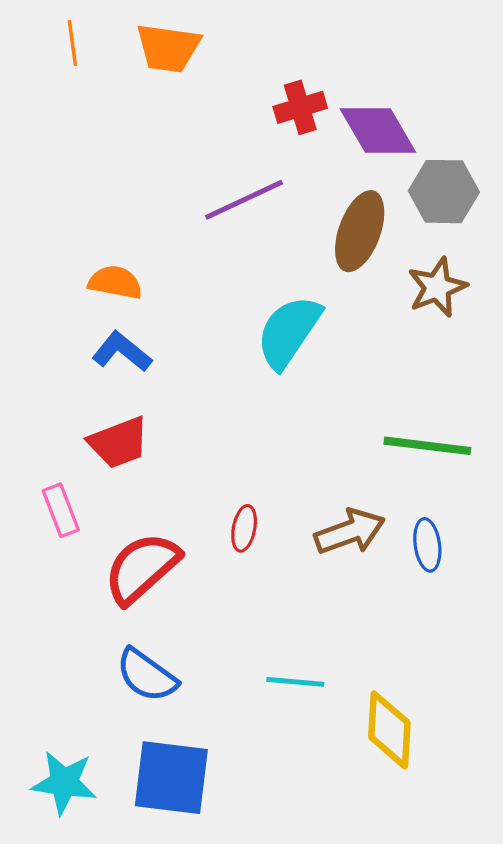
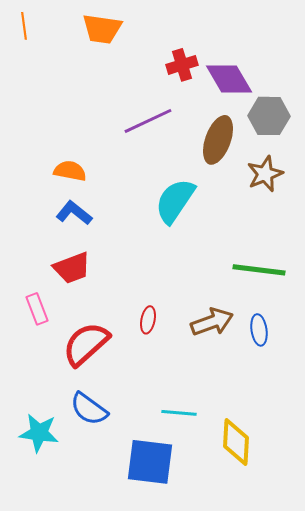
orange line: (72, 43) -> (24, 26), moved
blue square: (171, 778) -> (150, 462), moved
cyan star: (64, 783) -> (39, 433), moved

